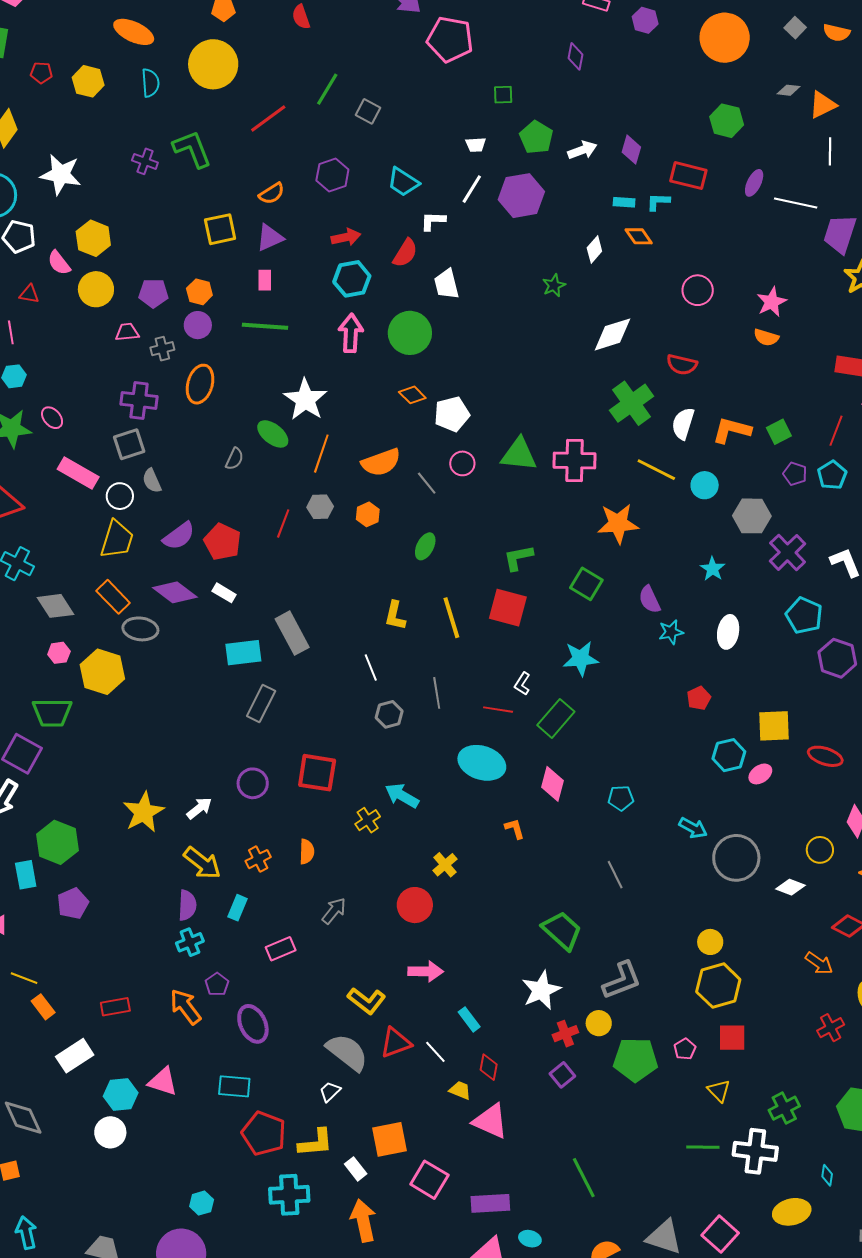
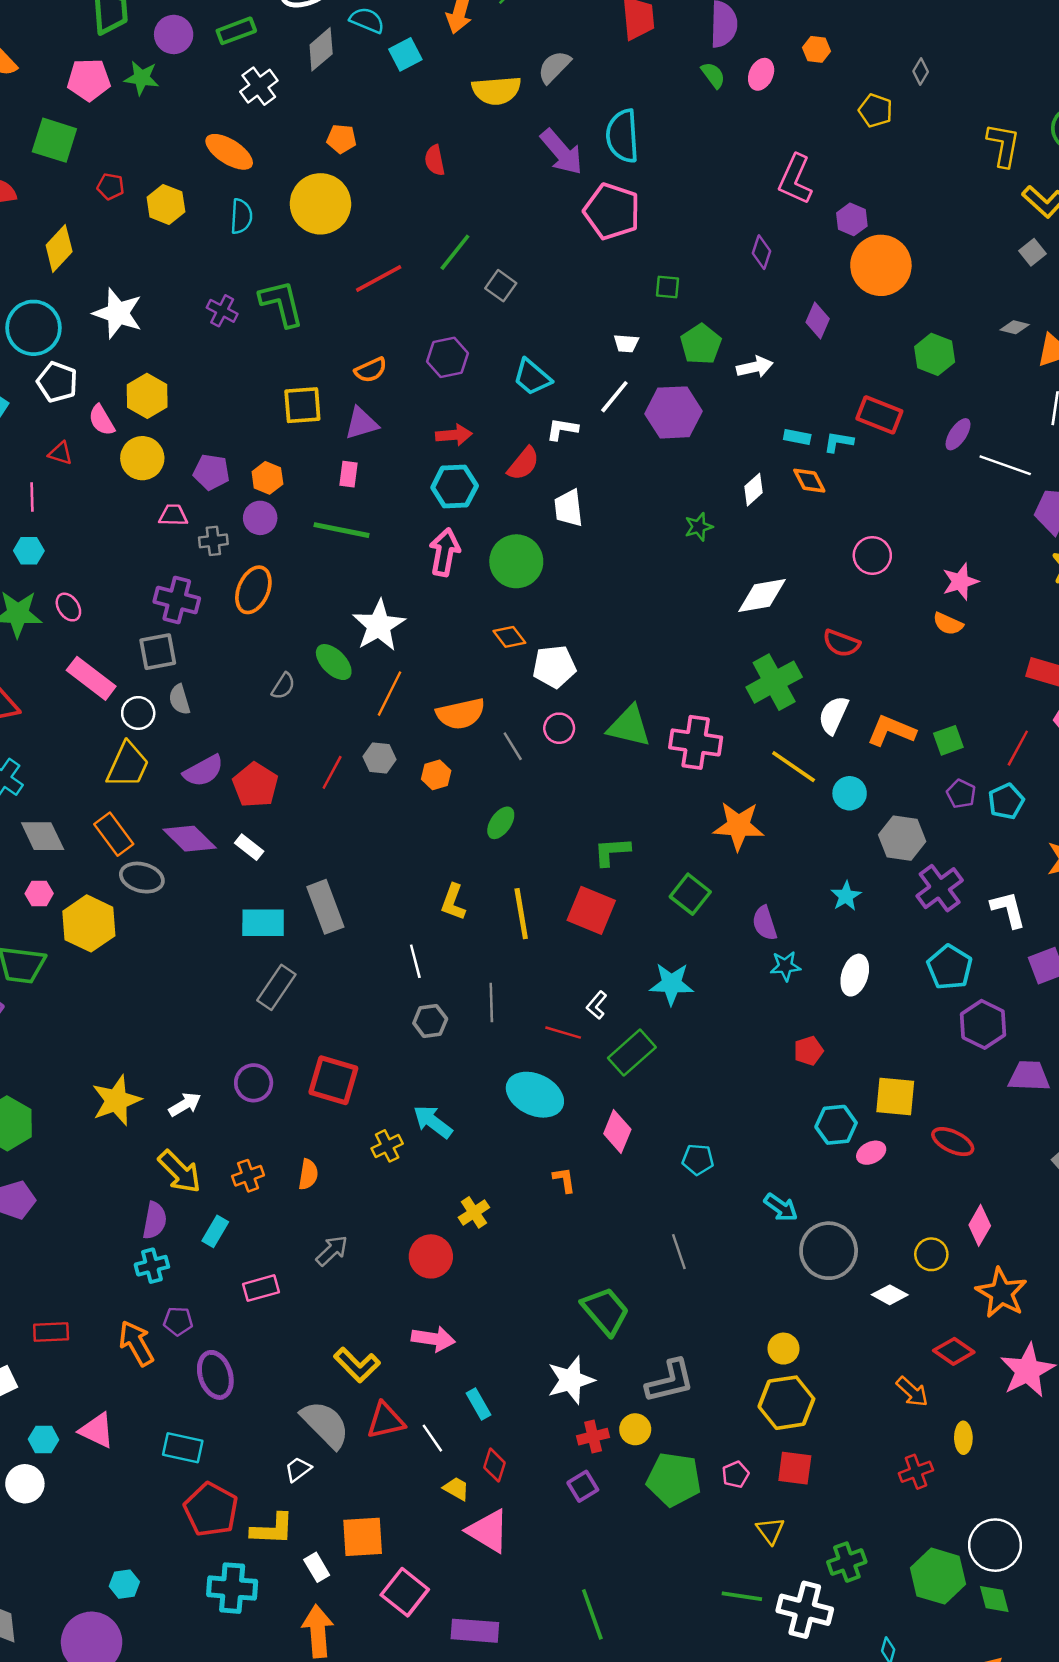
orange circle: (725, 38) -> (881, 265), moved
purple diamond: (631, 150) -> (818, 320), moved
purple pentagon: (217, 984) -> (178, 1321), turned 30
cyan hexagon: (121, 1095) -> (43, 1440), size x0.7

